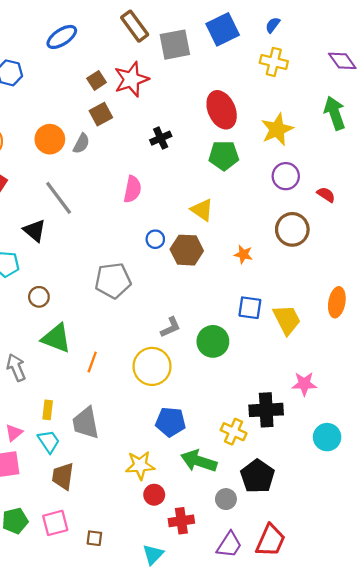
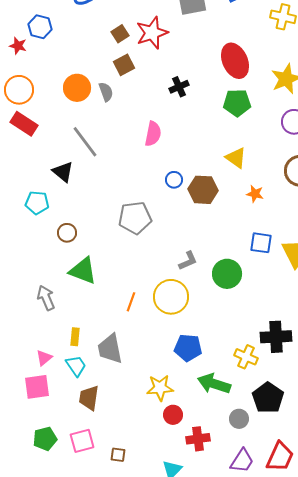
gray semicircle: (81, 144) -> (106, 92), turned -48
yellow triangle: (202, 210) -> (236, 158), moved
orange line: (92, 362) -> (131, 302), moved

